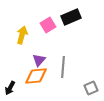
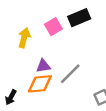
purple triangle: (39, 60) -> (43, 66), turned 40
gray line: (63, 67) -> (70, 74), turned 40

